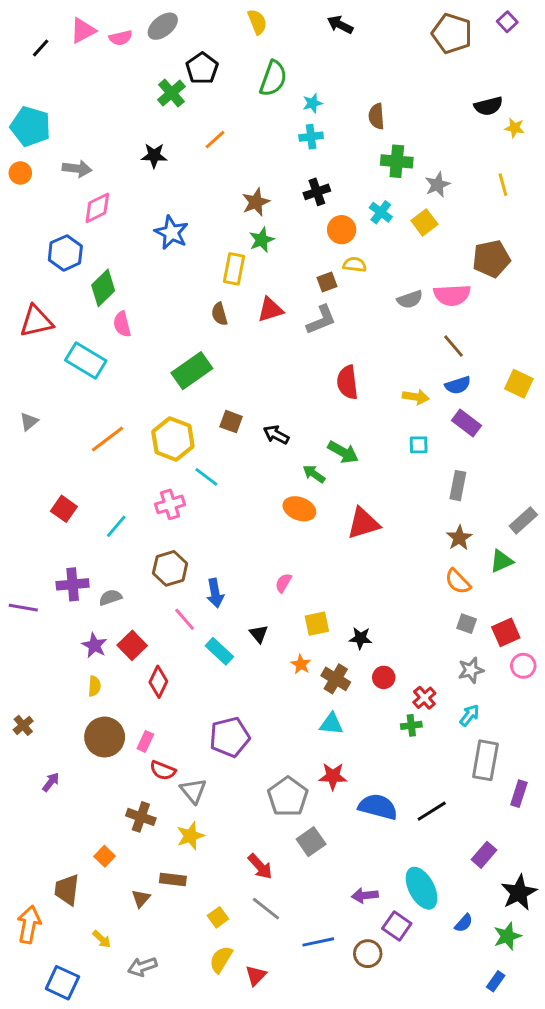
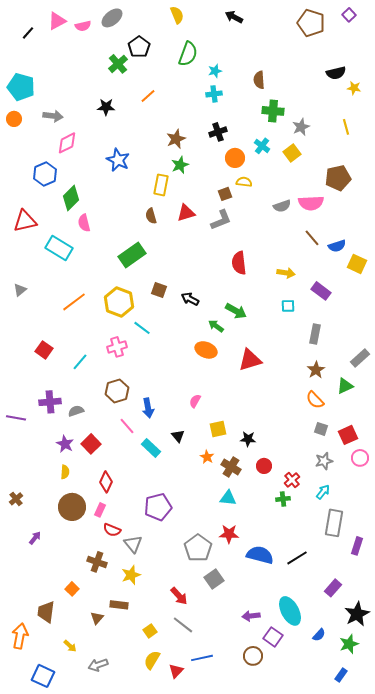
blue semicircle: (458, 385) -> (337, 246), moved
red diamond: (158, 682) -> (106, 482), moved
blue line: (318, 942) -> (202, 658), moved

